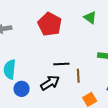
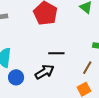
brown line: (78, 76) -> (87, 68), moved, turned 32

